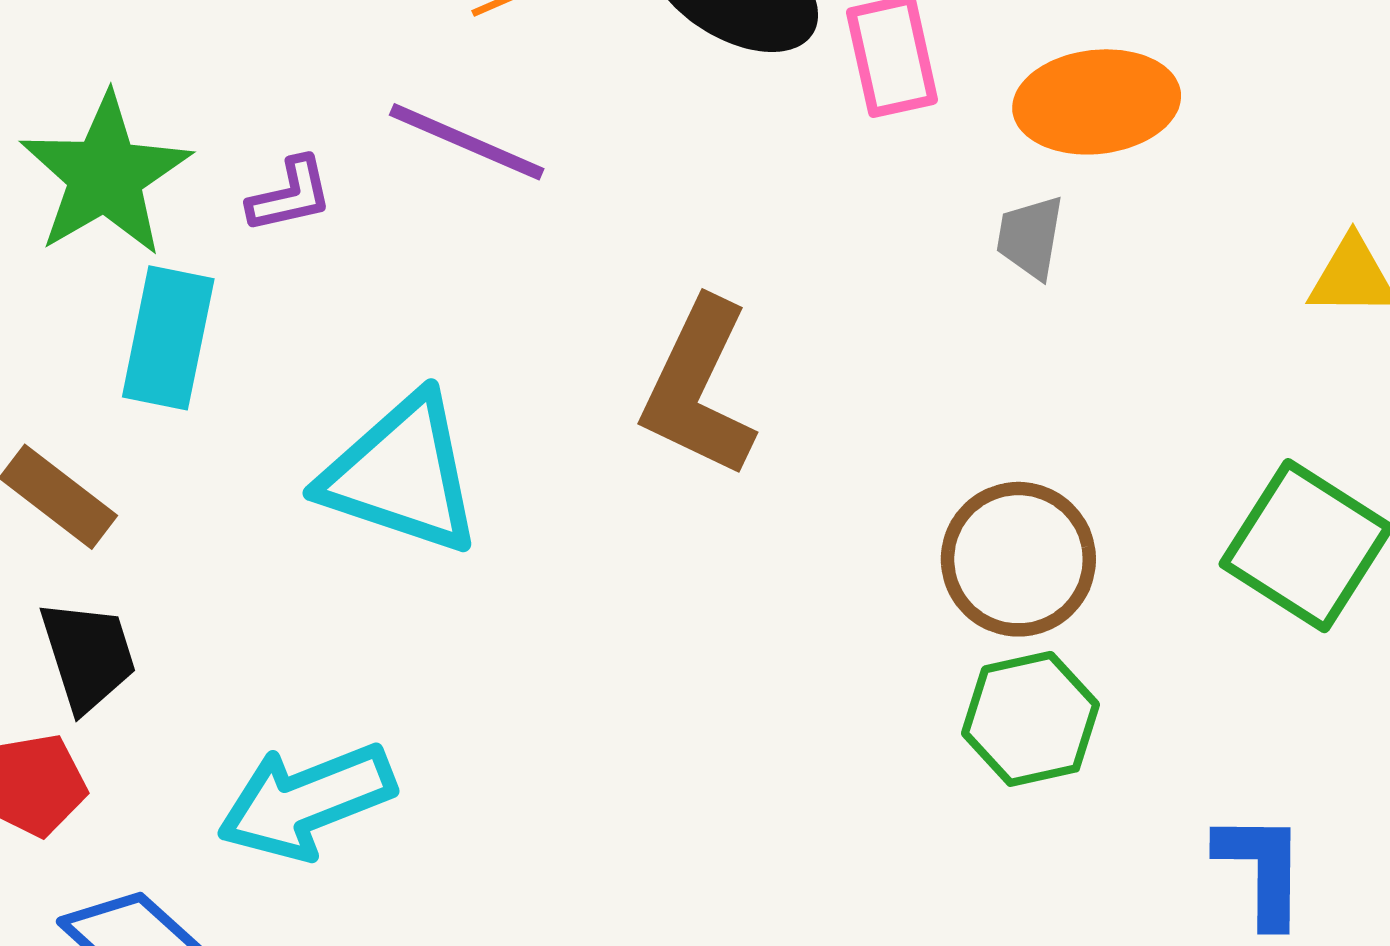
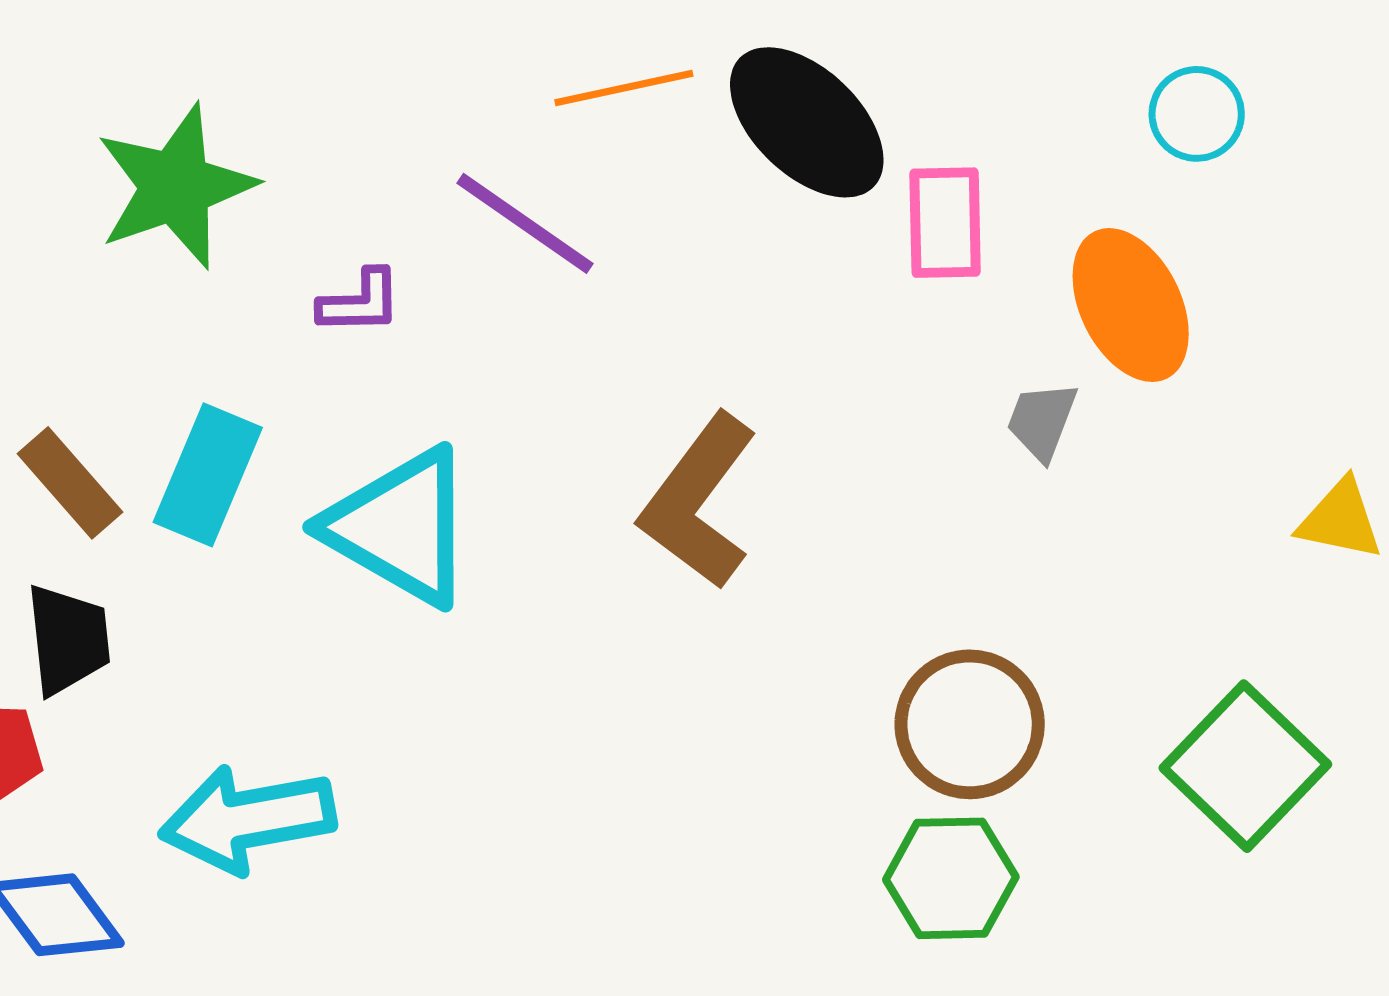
orange ellipse: (1097, 102) -> (1131, 305), turned 59
purple L-shape: (290, 195) -> (360, 302), moved
cyan rectangle: (168, 338) -> (208, 475), moved

